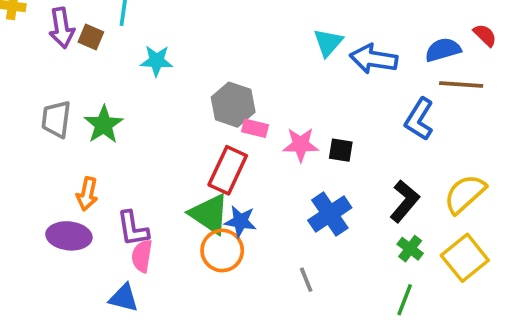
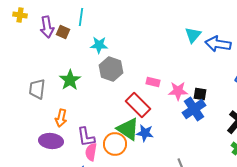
gray hexagon: (233, 105) -> (111, 69), moved
gray trapezoid: (56, 119) -> (37, 89), moved
red rectangle: (228, 170) -> (138, 105), turned -70
blue cross: (330, 214) -> (194, 109), moved
orange circle: (222, 250) -> (115, 144), moved

